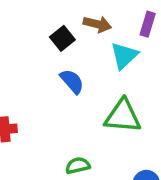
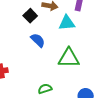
cyan triangle: (124, 56) -> (67, 23), turned 42

